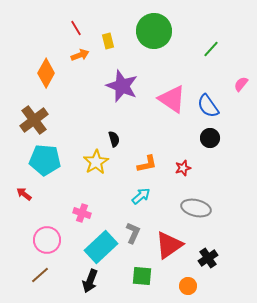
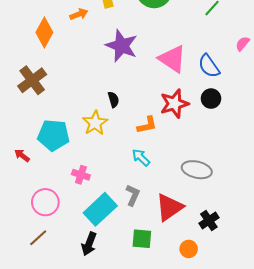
cyan pentagon: (45, 160) -> (53, 135), moved
red star: (183, 168) -> (174, 104), moved, size x1.8
cyan arrow: (141, 196) -> (141, 157), turned -96

